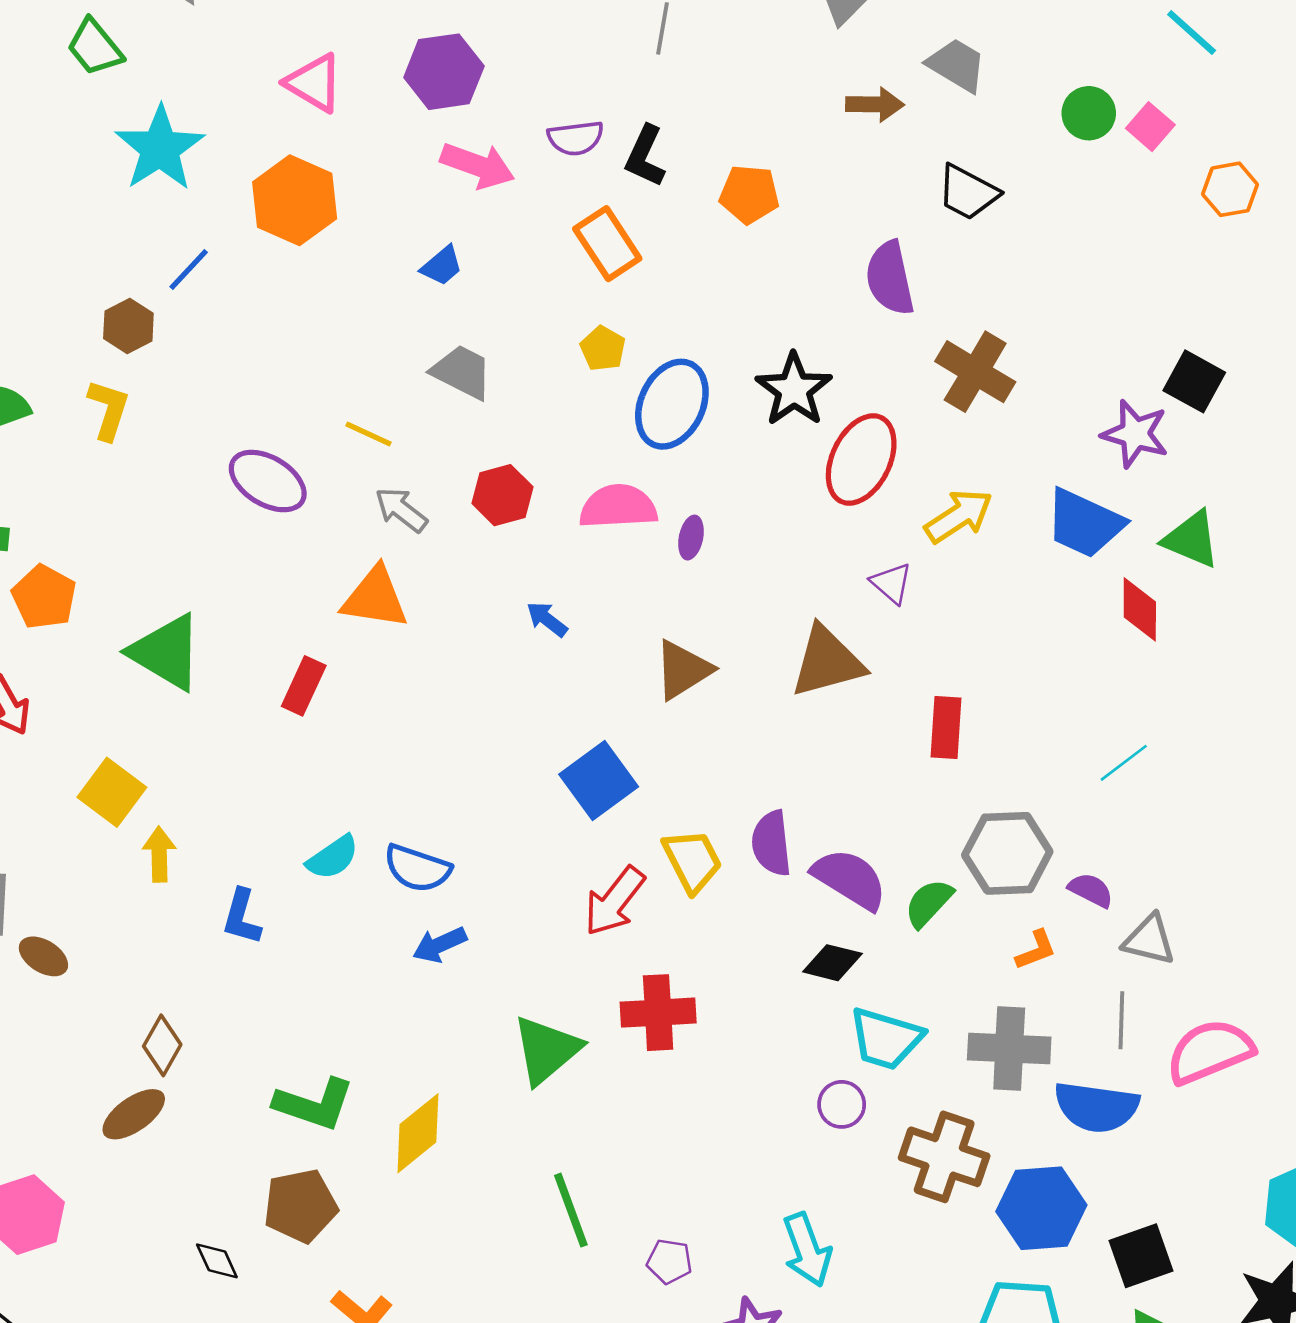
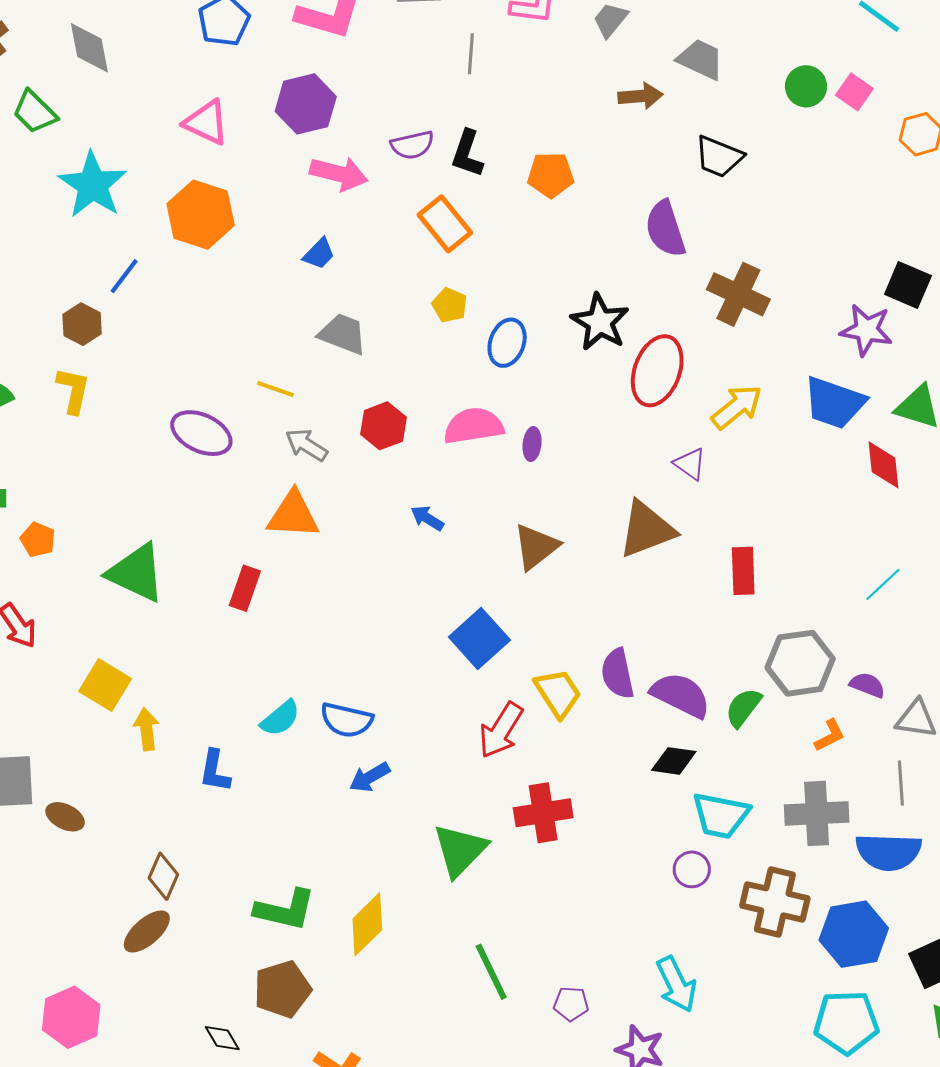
blue ellipse: (672, 404) -> (507, 343), size x0.7
orange pentagon: (44, 597) -> (38, 540), size x0.7

